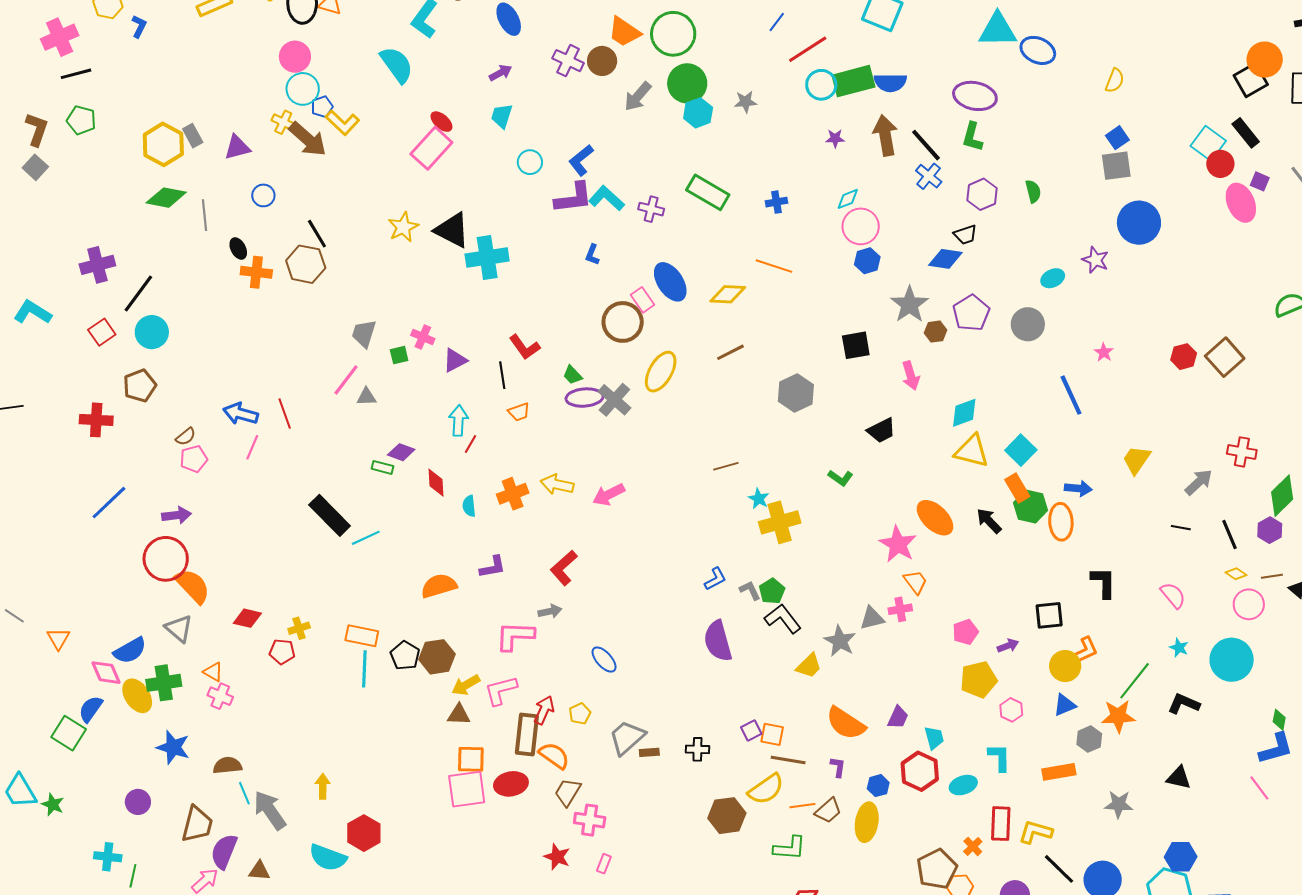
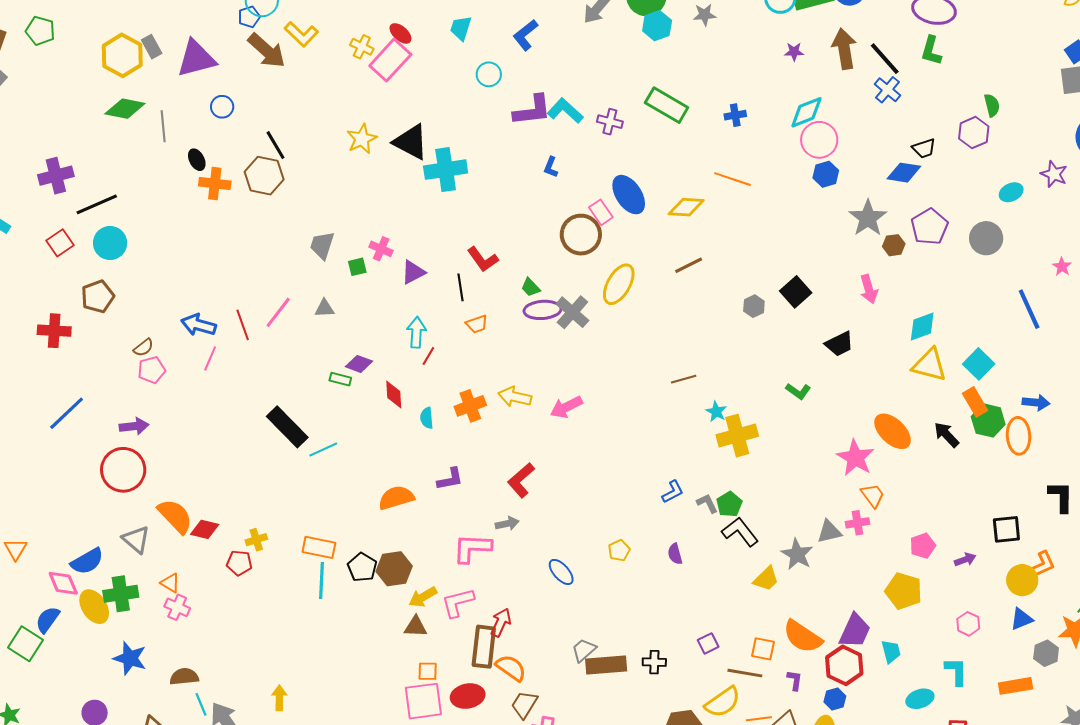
blue pentagon: (322, 107) -> (249, 17), moved
yellow cross: (283, 122) -> (362, 47), moved
purple triangle: (237, 147) -> (196, 59), size x1.5
blue L-shape: (581, 160) -> (526, 35), moved
purple hexagon: (982, 194) -> (974, 133), moved
cyan diamond: (848, 199) -> (806, 112), size x1.5
black line: (138, 294) -> (97, 204), turned 30
black square: (856, 345) -> (796, 292), moved, turned -32
pink line: (346, 380) -> (278, 312), moved
gray hexagon: (796, 393) -> (754, 306), size x0.6
orange semicircle: (193, 586) -> (175, 516), moved
purple semicircle: (718, 641) -> (675, 554), size x0.5
yellow pentagon: (979, 680) -> (904, 591), moved, turned 30
yellow pentagon: (580, 714) -> (619, 550), moved
purple trapezoid: (898, 717) -> (855, 631), size x1.5
orange square: (772, 734) -> (763, 649), moved
gray trapezoid: (627, 737) -> (584, 650), size x0.7
brown rectangle: (649, 752) -> (606, 665), size x2.0
orange square: (471, 759) -> (428, 671), size x0.7
red hexagon: (920, 771) -> (844, 665), moved

